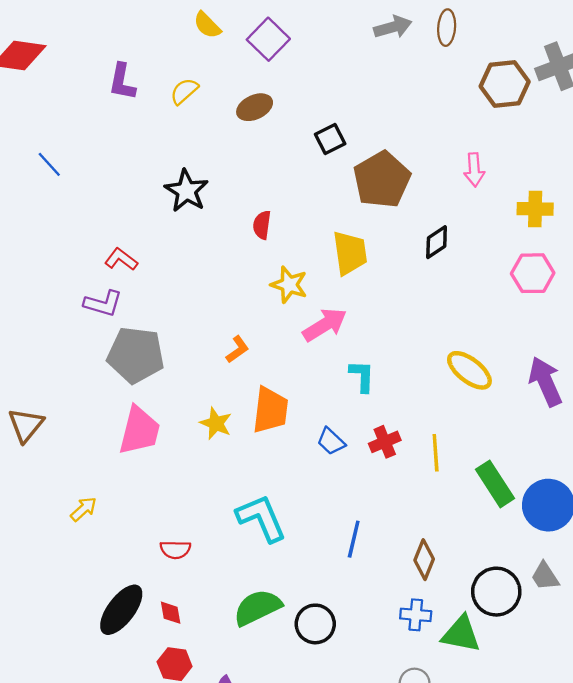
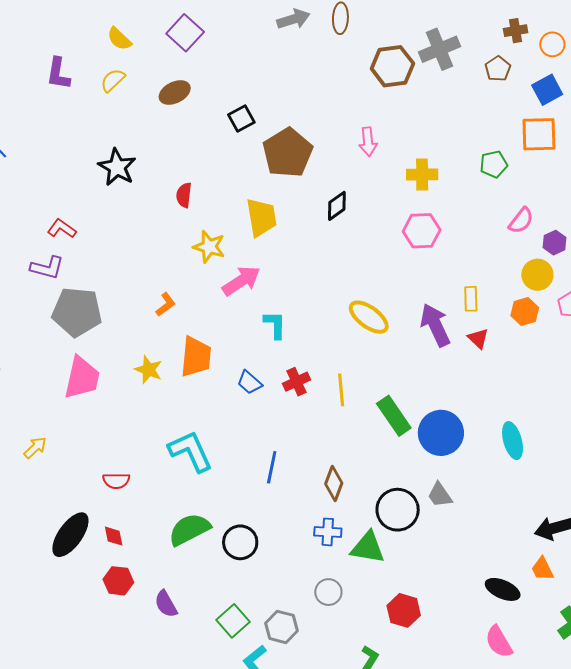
yellow semicircle: (207, 25) -> (119, 39), moved

